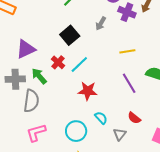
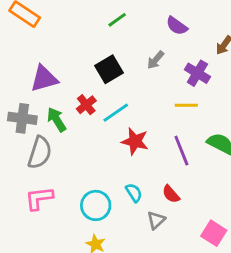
purple cross: (127, 12) -> (197, 73), moved
red star: (88, 91) -> (135, 141), moved
red semicircle: (134, 118) -> (171, 194), moved

